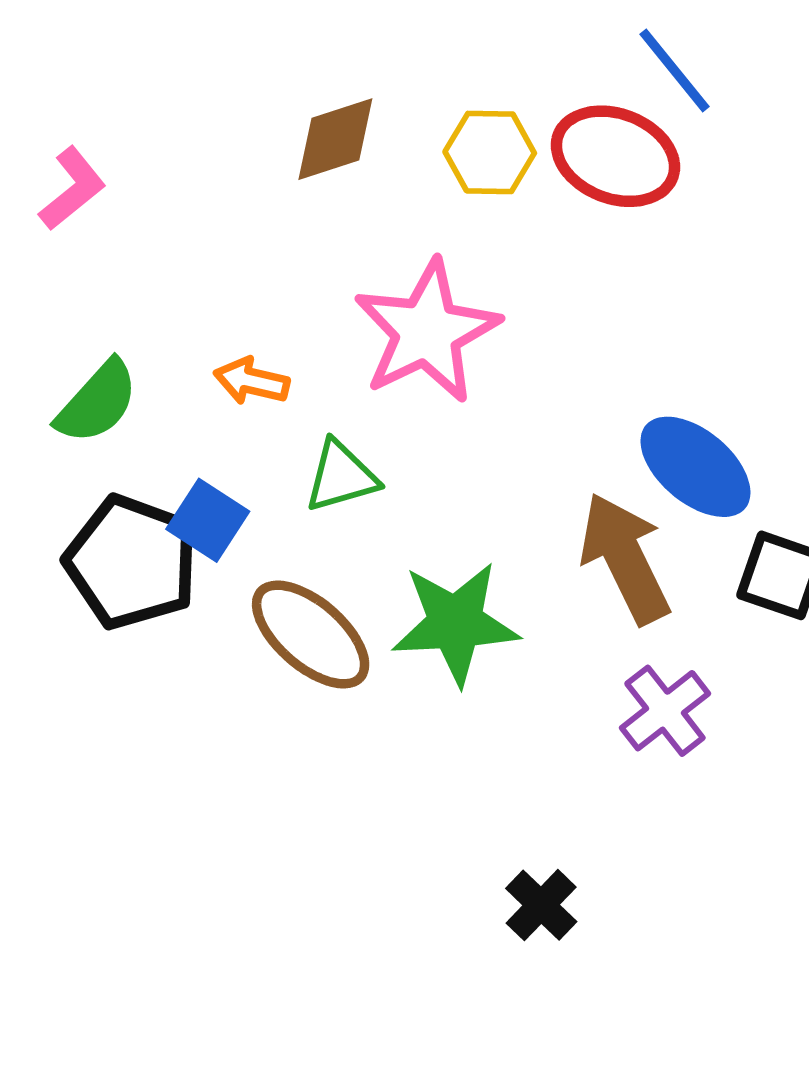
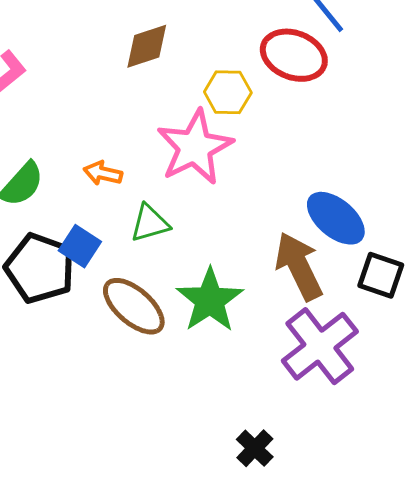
yellow hexagon: (490, 152) -> (228, 92), moved
green star: (455, 623) -> (210, 300), turned -30
purple cross: (665, 711) -> (320, 346), size x1.6

